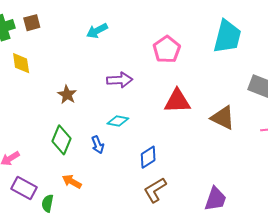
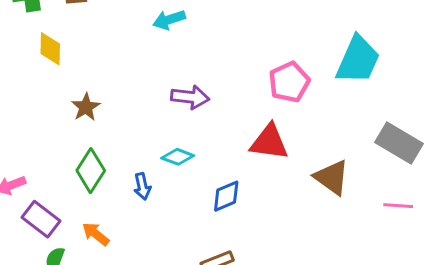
pink pentagon: (167, 49) -> (289, 82), moved
brown star: (67, 95) -> (86, 107), moved
blue diamond: (148, 157) -> (226, 196), moved
purple rectangle: (24, 188) -> (41, 219), moved

